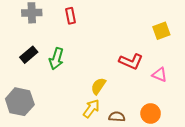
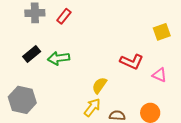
red rectangle: (71, 16) -> (64, 16), moved, turned 49
green arrow: (56, 59) -> (59, 58), turned 65

